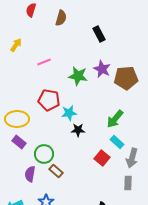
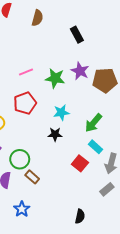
pink line: (44, 62) -> (26, 72), moved
red pentagon: (49, 100) -> (25, 103), turned -30
cyan star: (69, 113) -> (61, 113), moved
gray rectangle: (128, 183) -> (107, 189), turned 48

